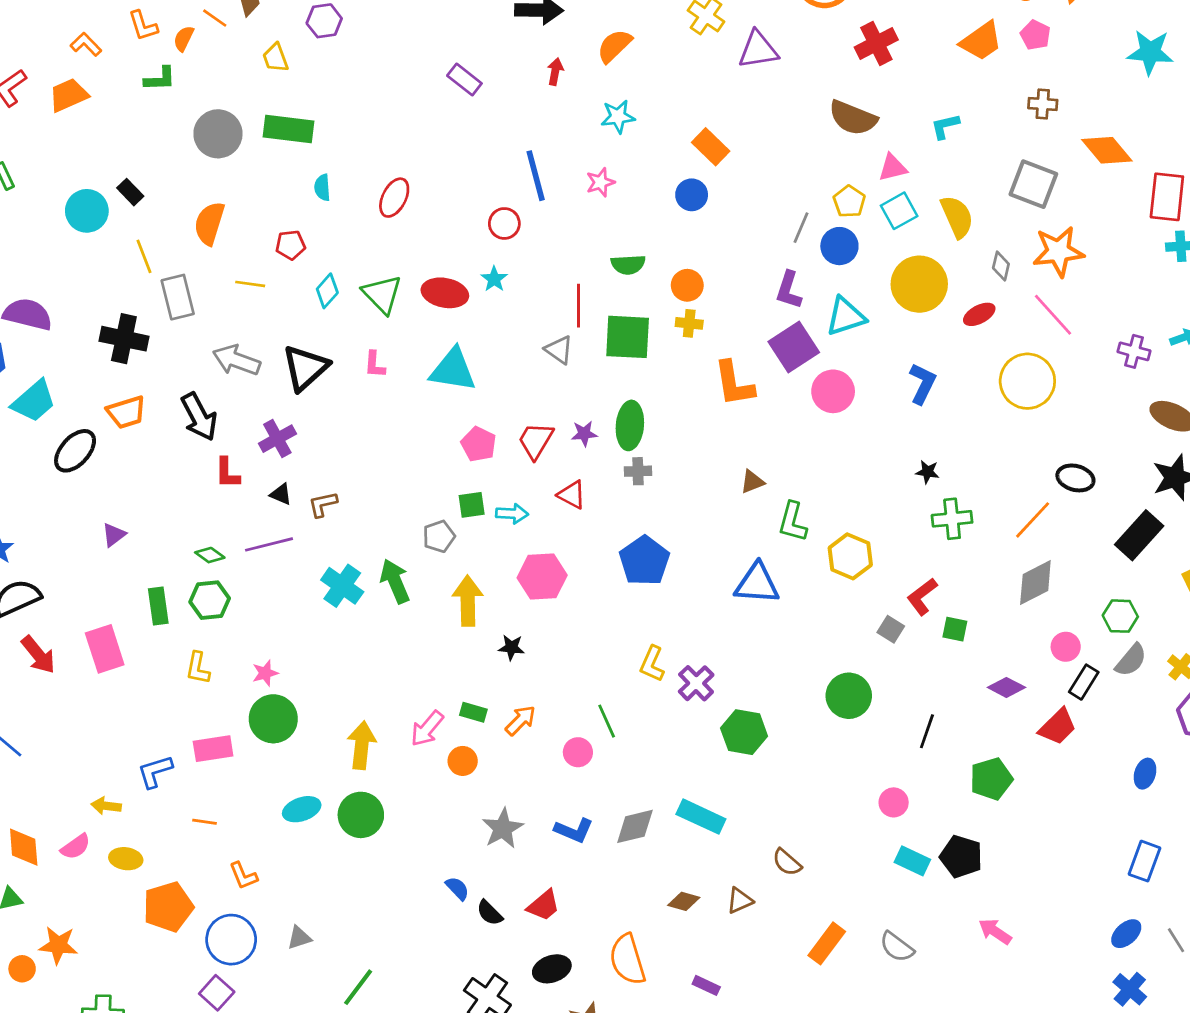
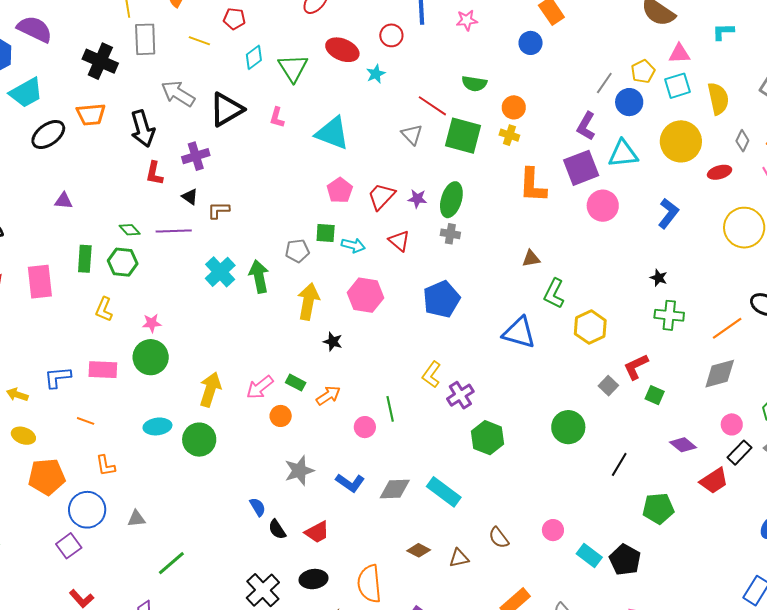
red ellipse: (445, 293) -> (342, 50), moved
red line: (578, 306) -> (432, 106), turned -68
purple triangle: (114, 535) -> (64, 201), turned 30
pink circle: (894, 802) -> (553, 530), moved

